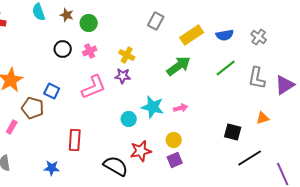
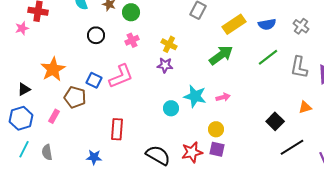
black circle: (63, 49) -> (96, 35), moved
pink L-shape: (94, 87) -> (121, 76), moved
black square: (233, 132) -> (275, 121), turned 30
red star: (141, 151) -> (192, 152), moved
purple square: (175, 160) -> (217, 149), turned 35

